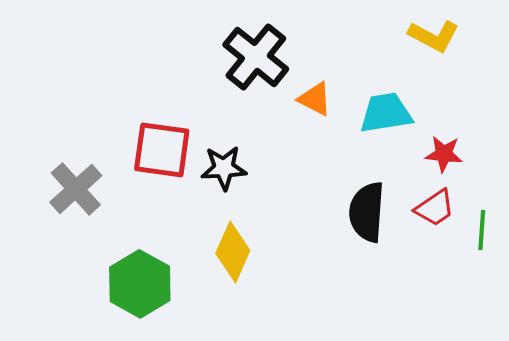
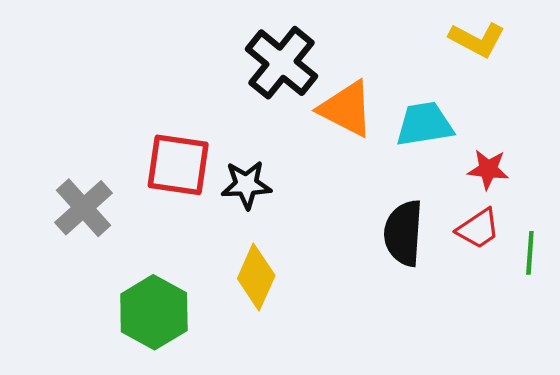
orange triangle: (315, 99) -> (346, 109), size x1.5

